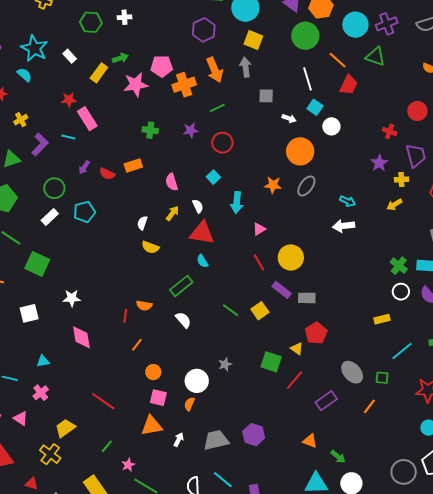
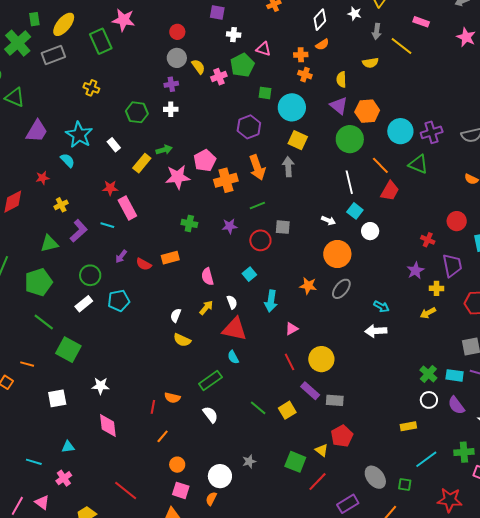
pink pentagon: (162, 66) -> (205, 160), turned -30
gray square: (266, 96) -> (283, 227), moved

